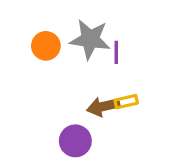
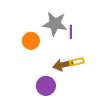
orange circle: (46, 46) -> (31, 41), moved

